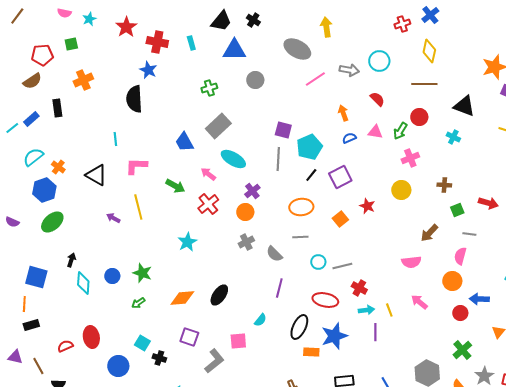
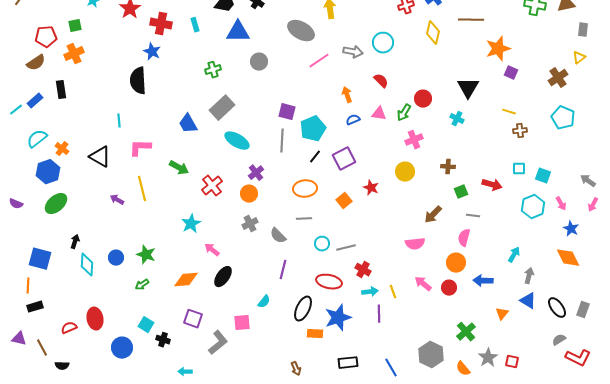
orange cross: (83, 80) -> (74, 54), moved
brown line: (424, 84) -> (471, 20), moved
black triangle: (464, 106) -> (468, 88), turned 40
pink arrow: (208, 174) -> (212, 250), moved
red circle: (460, 313) -> (449, 288), moved

